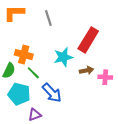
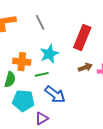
cyan star: (63, 57) -> (49, 54), moved
green line: (33, 73) -> (42, 74), moved, turned -48

